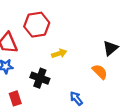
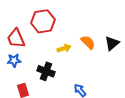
orange semicircle: (100, 72) -> (88, 42), moved

